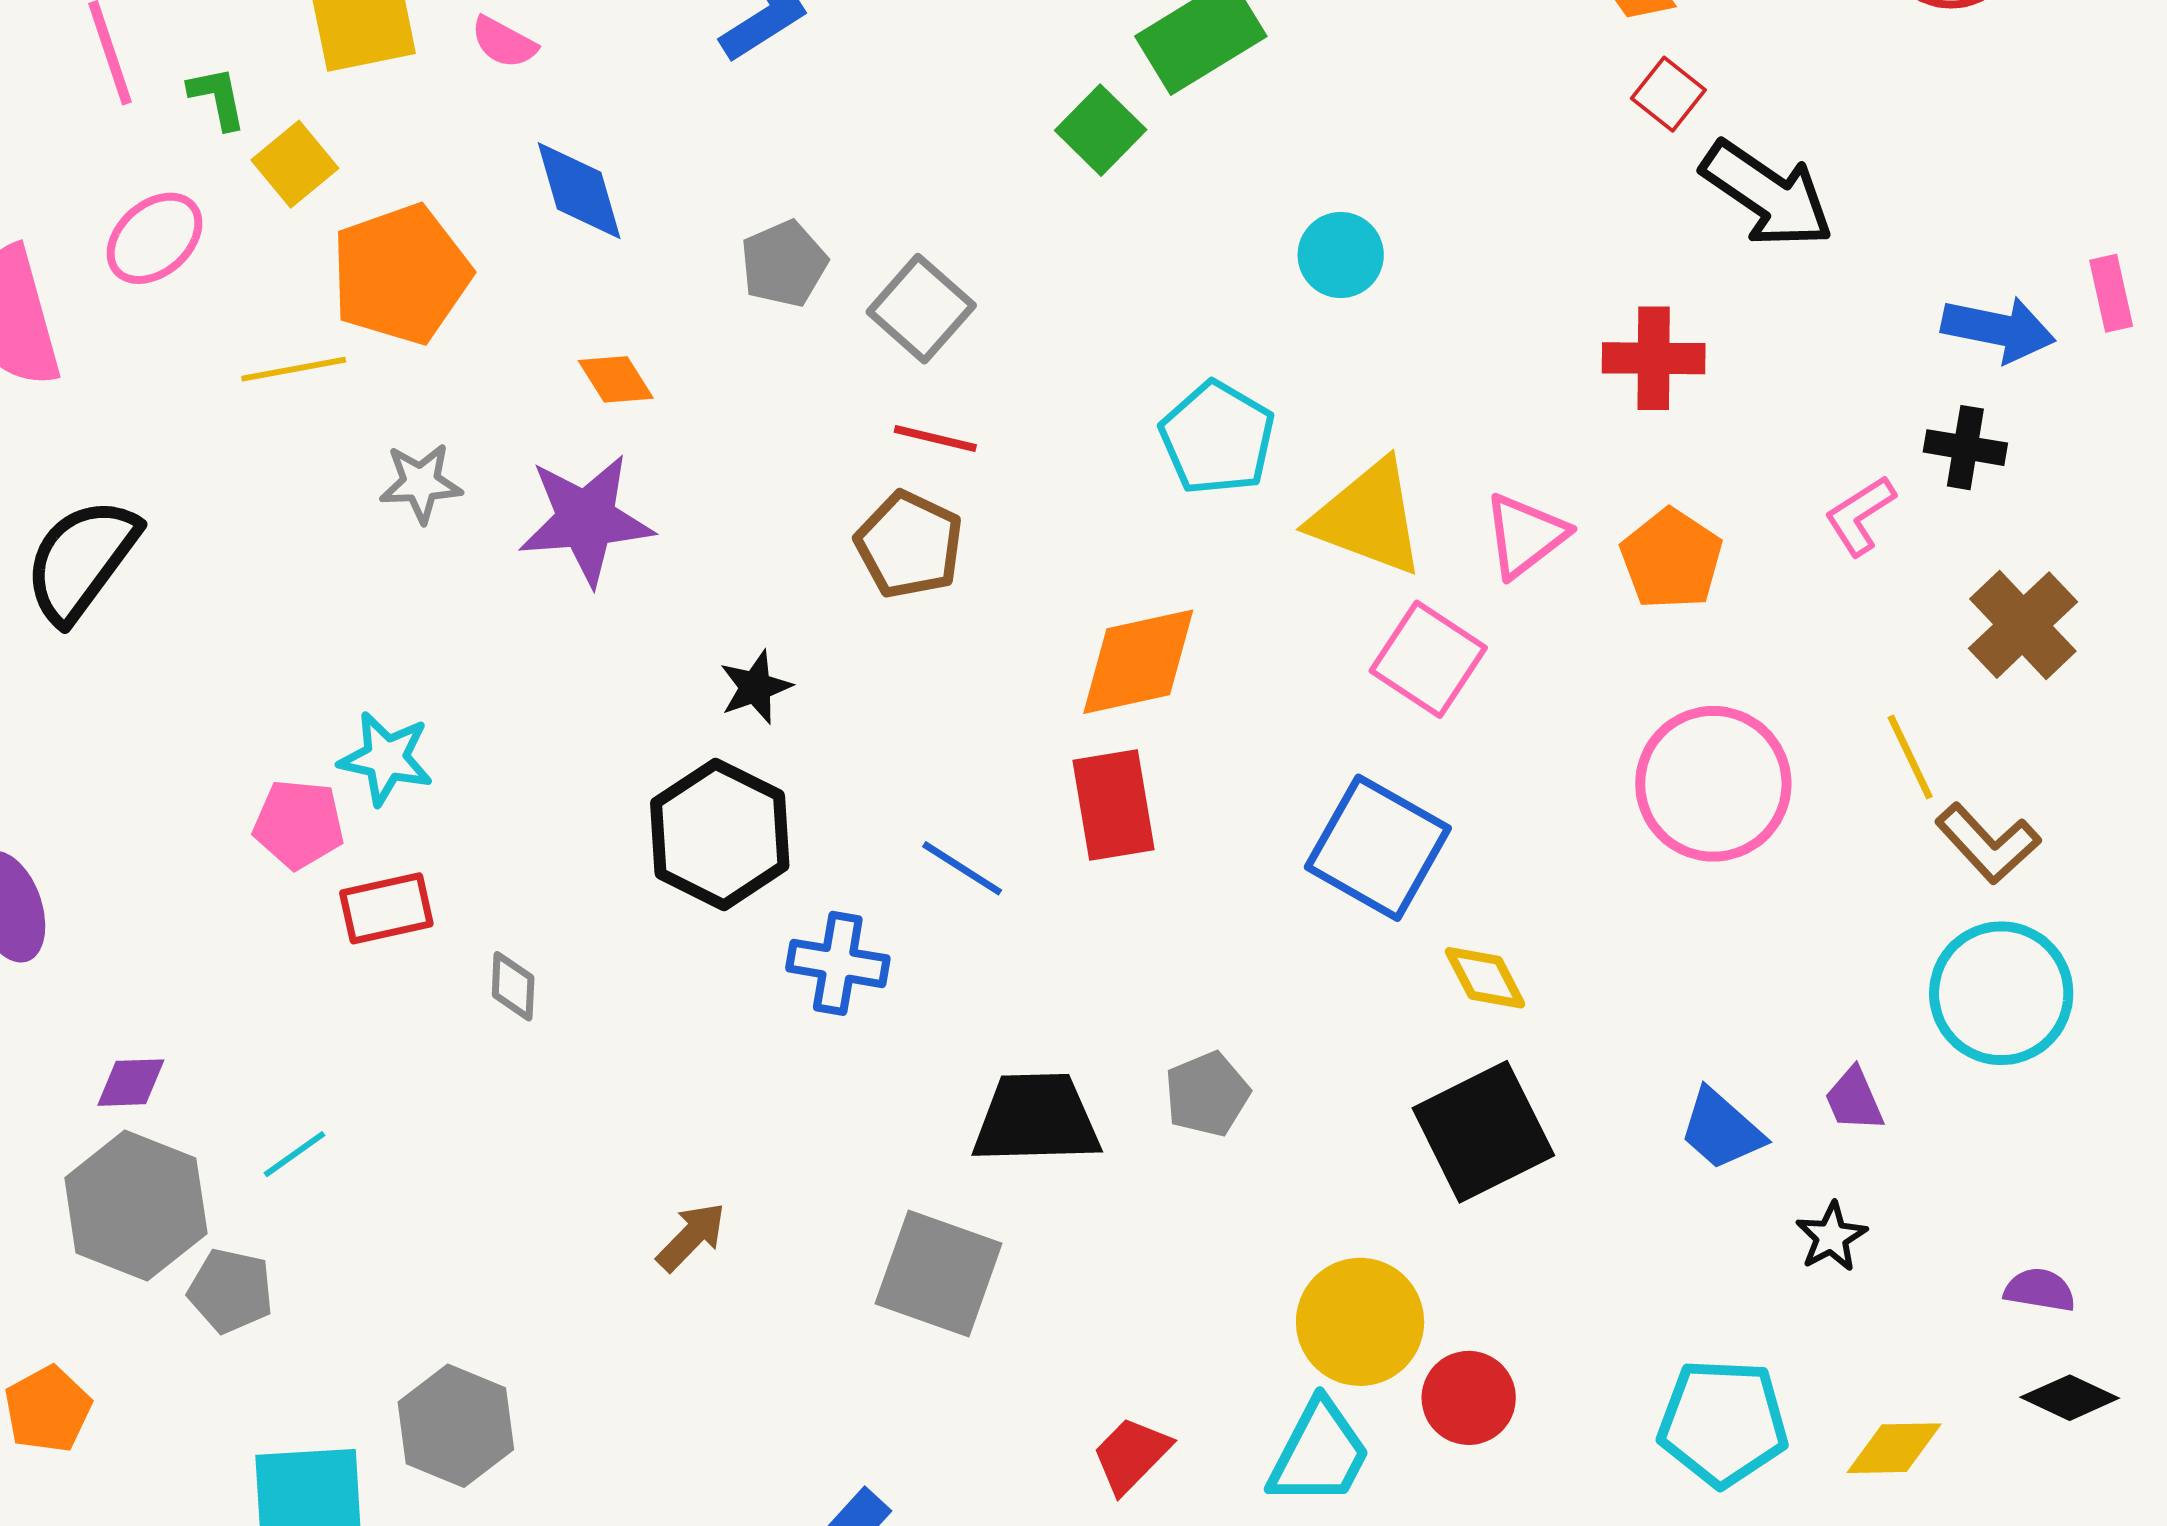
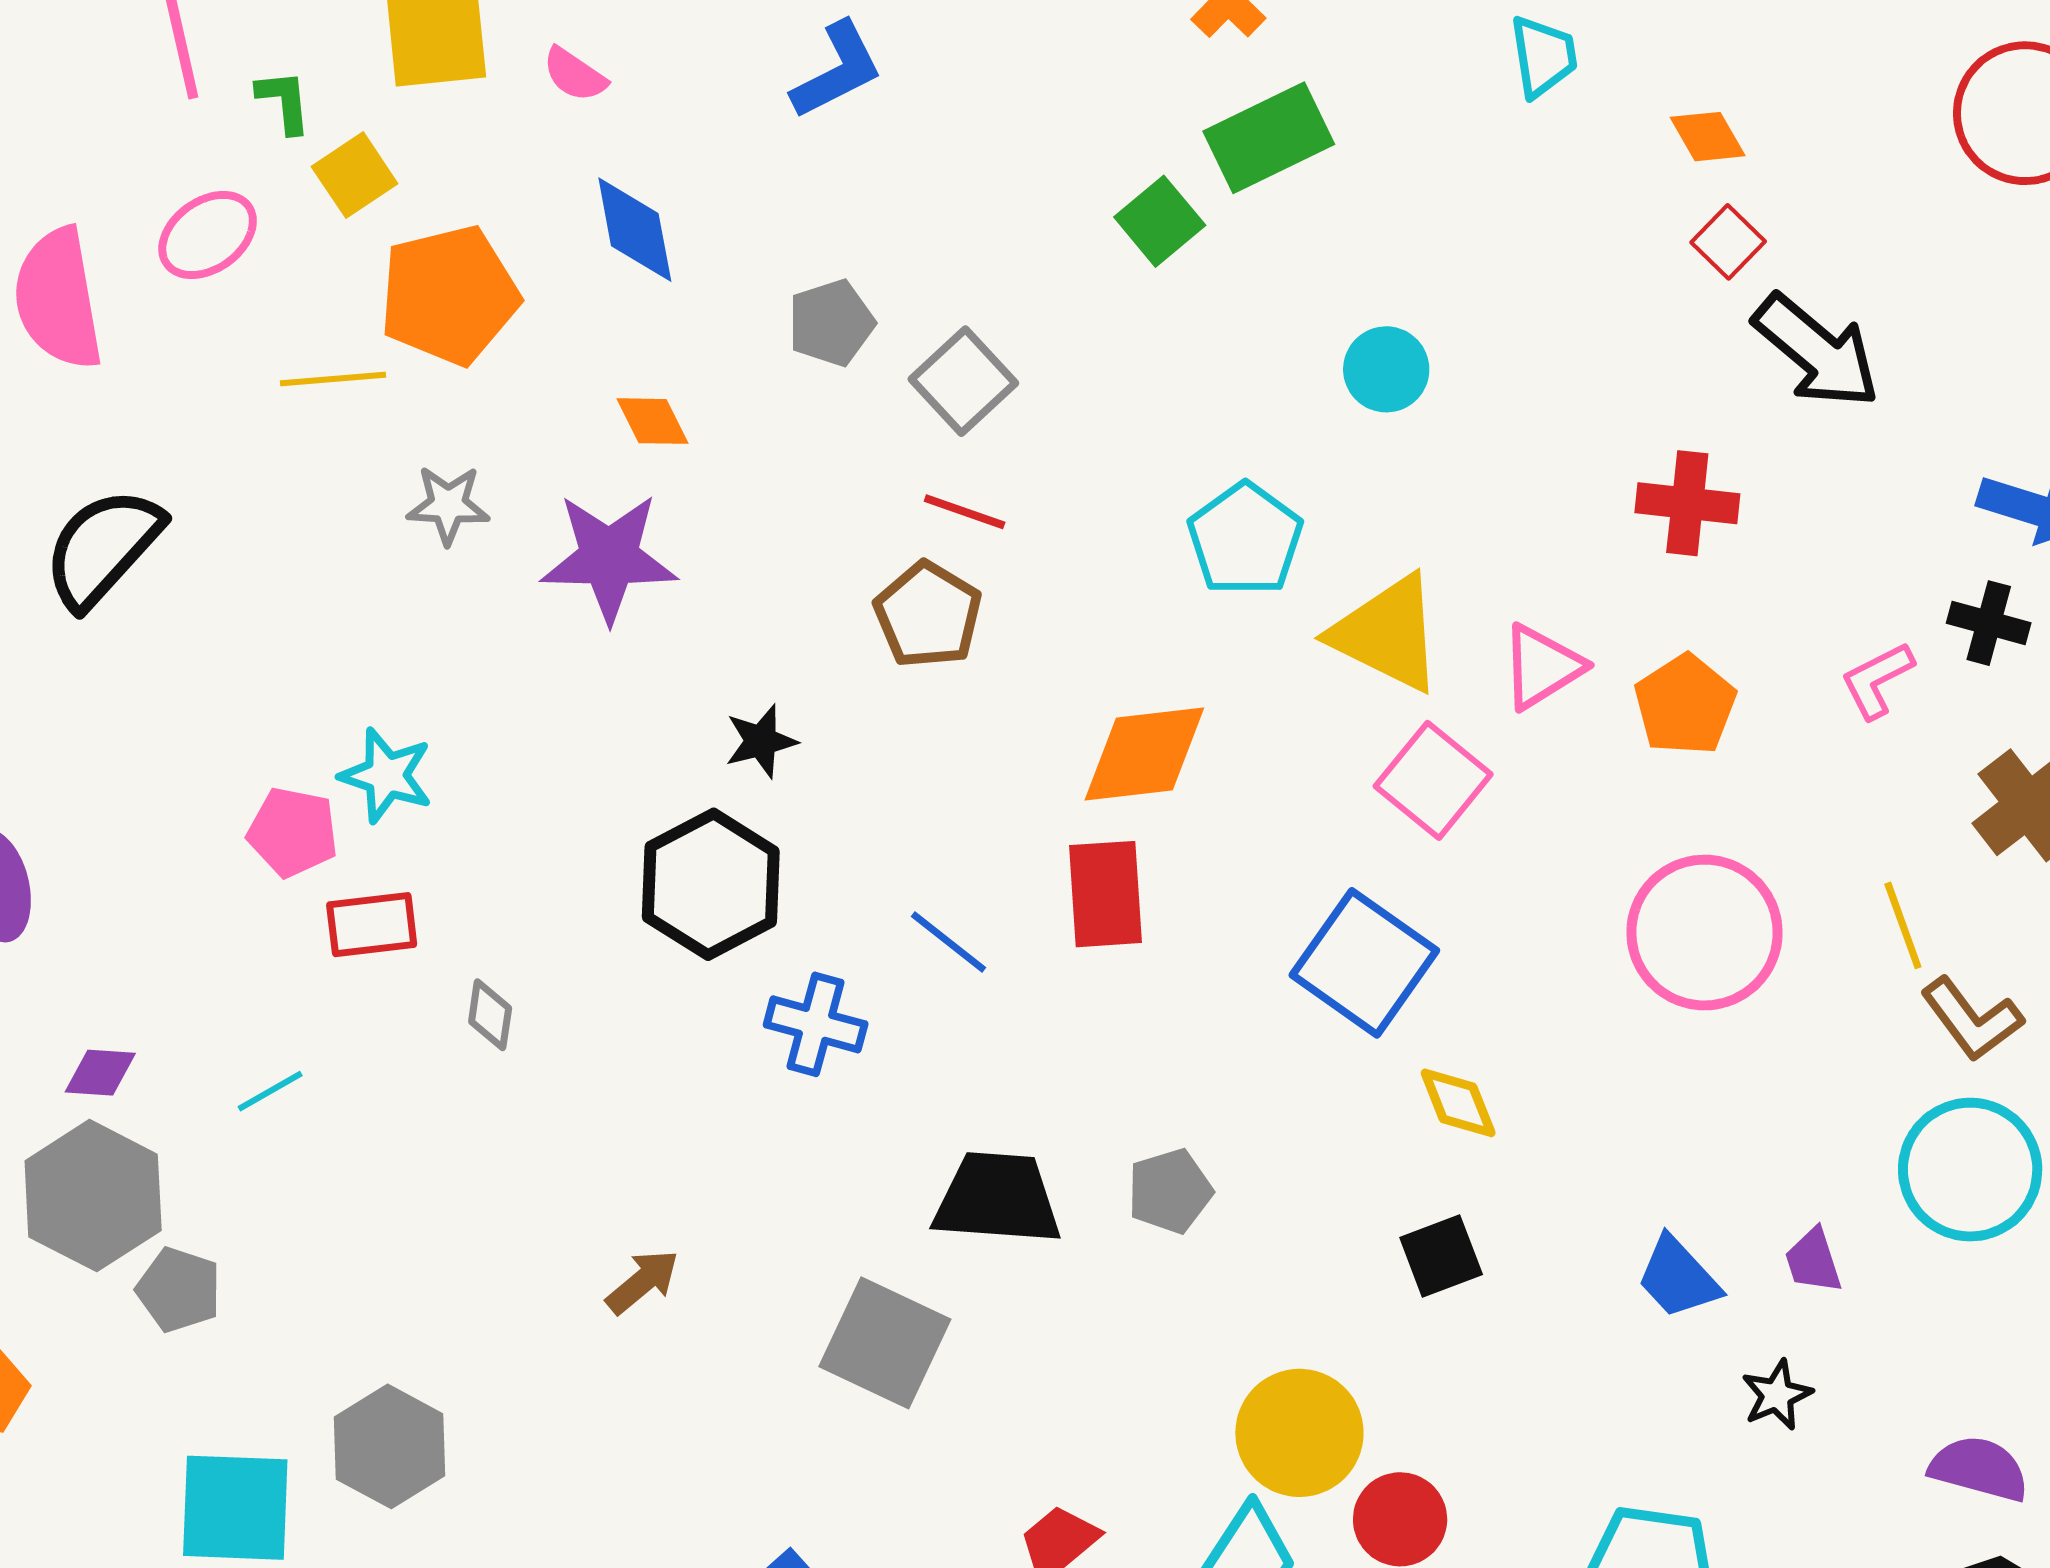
black square: (1483, 1132) -> (1441, 1256), size x0.6
cyan line: (295, 1154) -> (270, 1091), moved
purple semicircle: (2040, 1290) -> (1979, 1469), size x1.4

